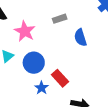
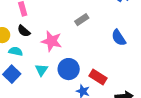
blue semicircle: (80, 38) -> (119, 38), moved

